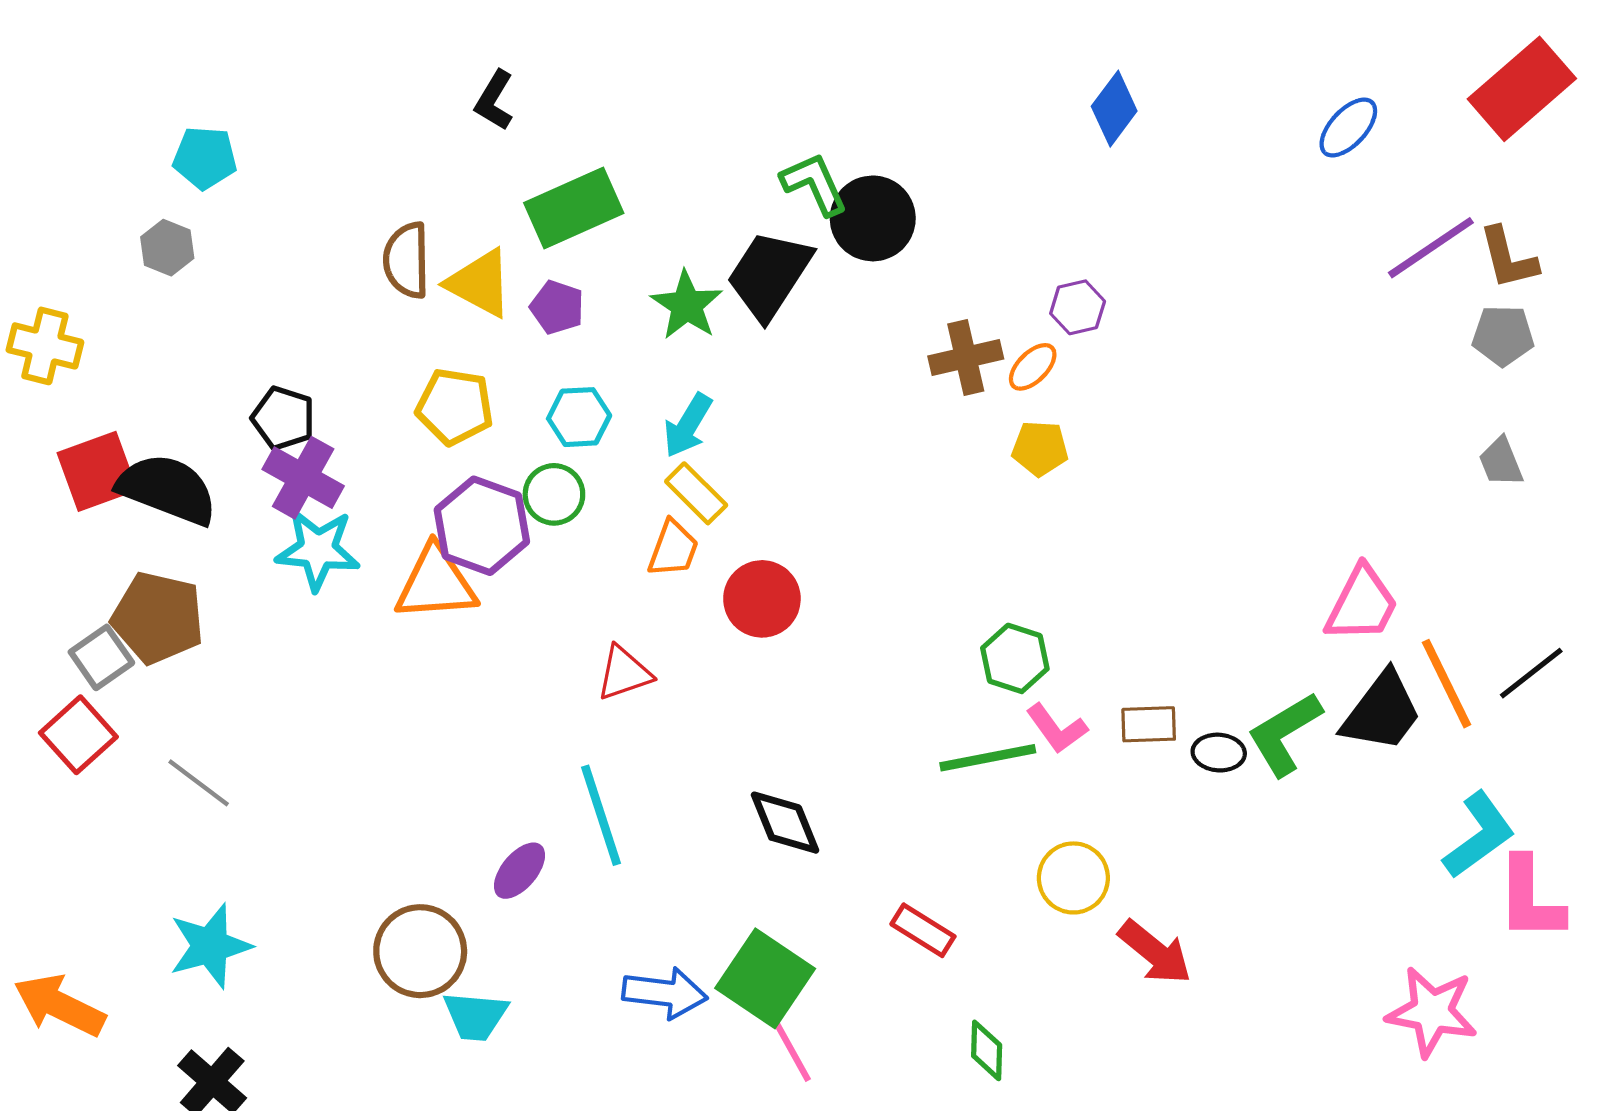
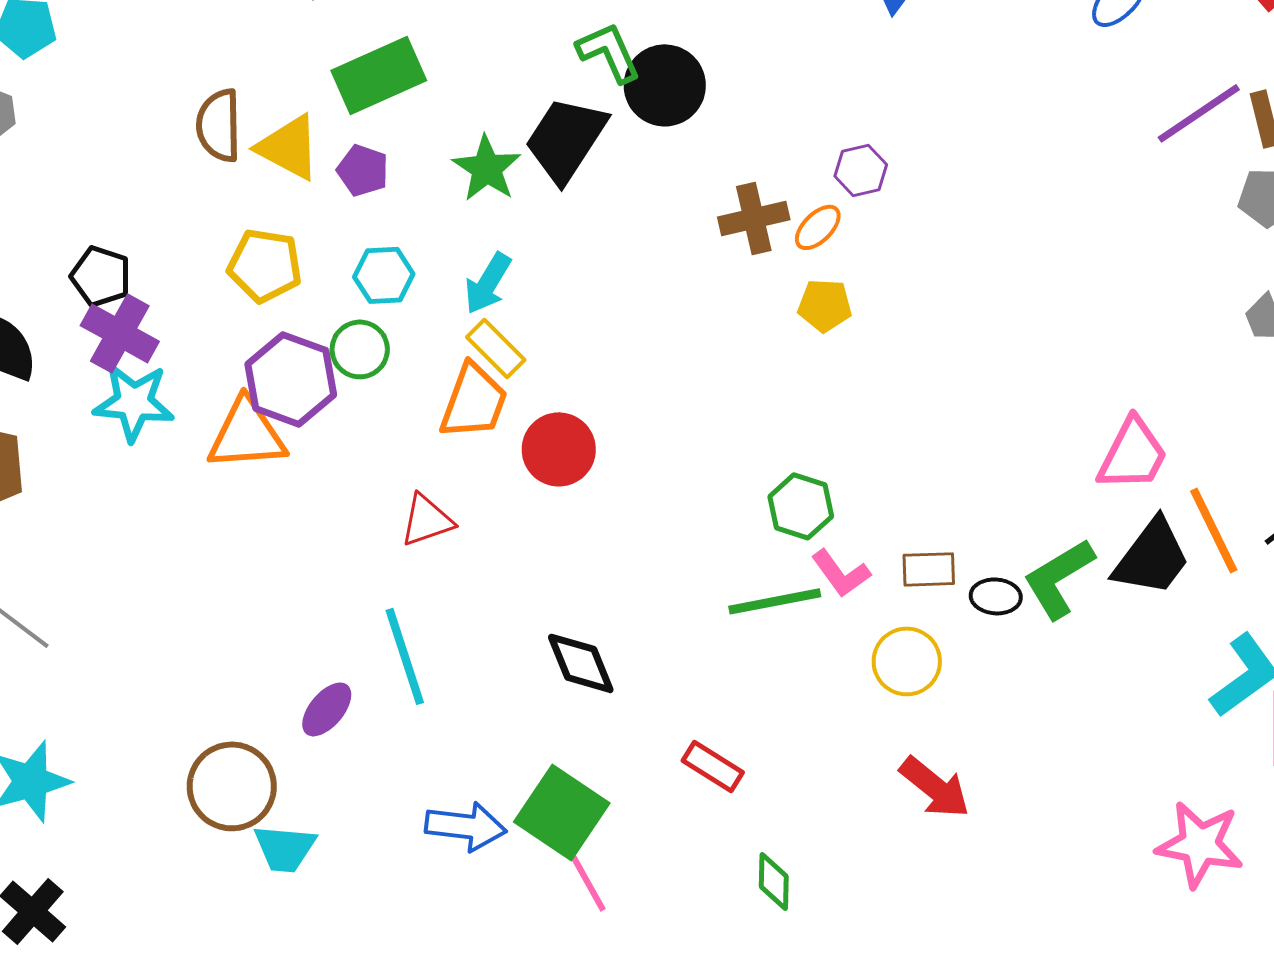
orange trapezoid: (673, 549) -> (474, 401), size x1.4
yellow circle: (1073, 878) -> (907, 661), moved

